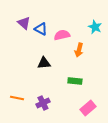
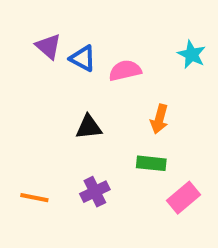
orange arrow: (79, 50) -> (159, 119), moved
purple cross: (43, 103) -> (95, 192), moved
pink rectangle: (88, 108) -> (184, 198), moved

